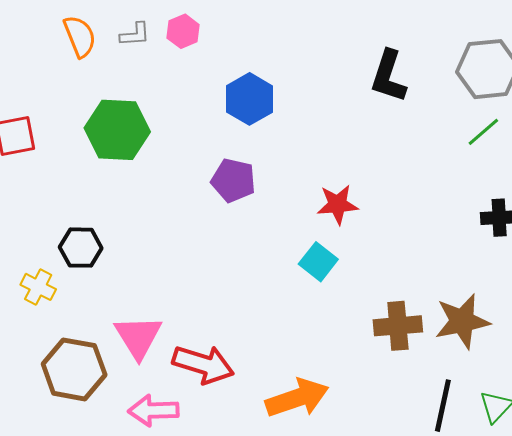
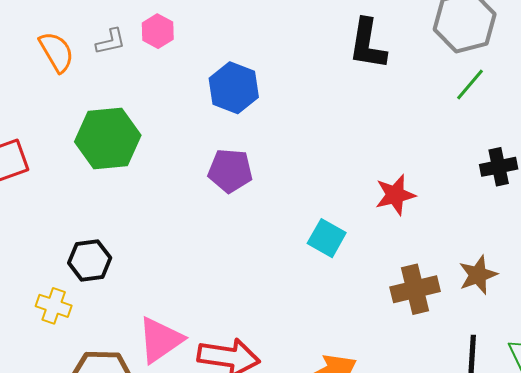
red star: (338, 204) -> (395, 195), moved
brown star: (462, 321) -> (478, 275), size x0.7
pink triangle: (138, 337) -> (160, 340), turned 36

